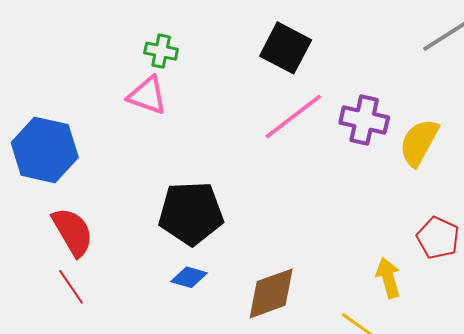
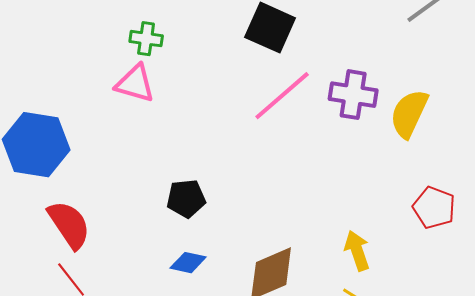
black pentagon: (191, 213) -> (186, 199), size x0.6
yellow arrow: (388, 278) -> (357, 251), moved

